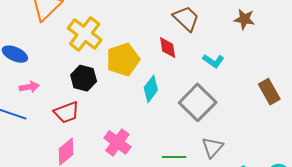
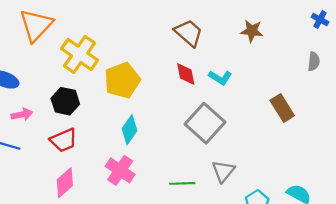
red diamond: (168, 48) -> (186, 74), moved
black hexagon: (84, 78) -> (65, 101), moved
cyan diamond: (151, 89) -> (130, 130), moved

